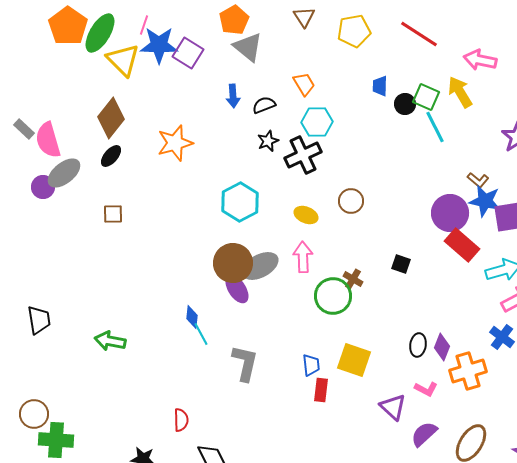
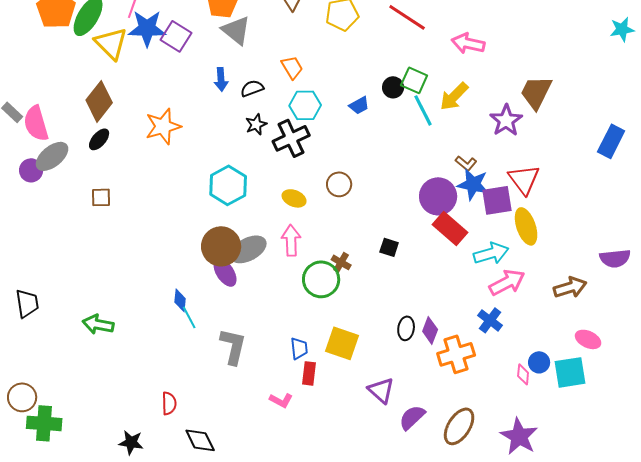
blue trapezoid: (380, 86) -> (359, 105), moved, turned -120
yellow arrow: (460, 92) -> (454, 96), moved, turned -104
pink L-shape: (426, 389) -> (281, 400), moved

